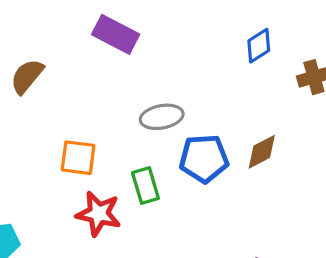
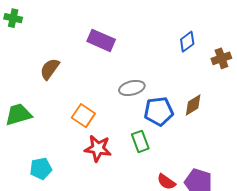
orange square: (78, 158) -> (83, 116), turned 30
green rectangle: (145, 185) -> (140, 141), moved

